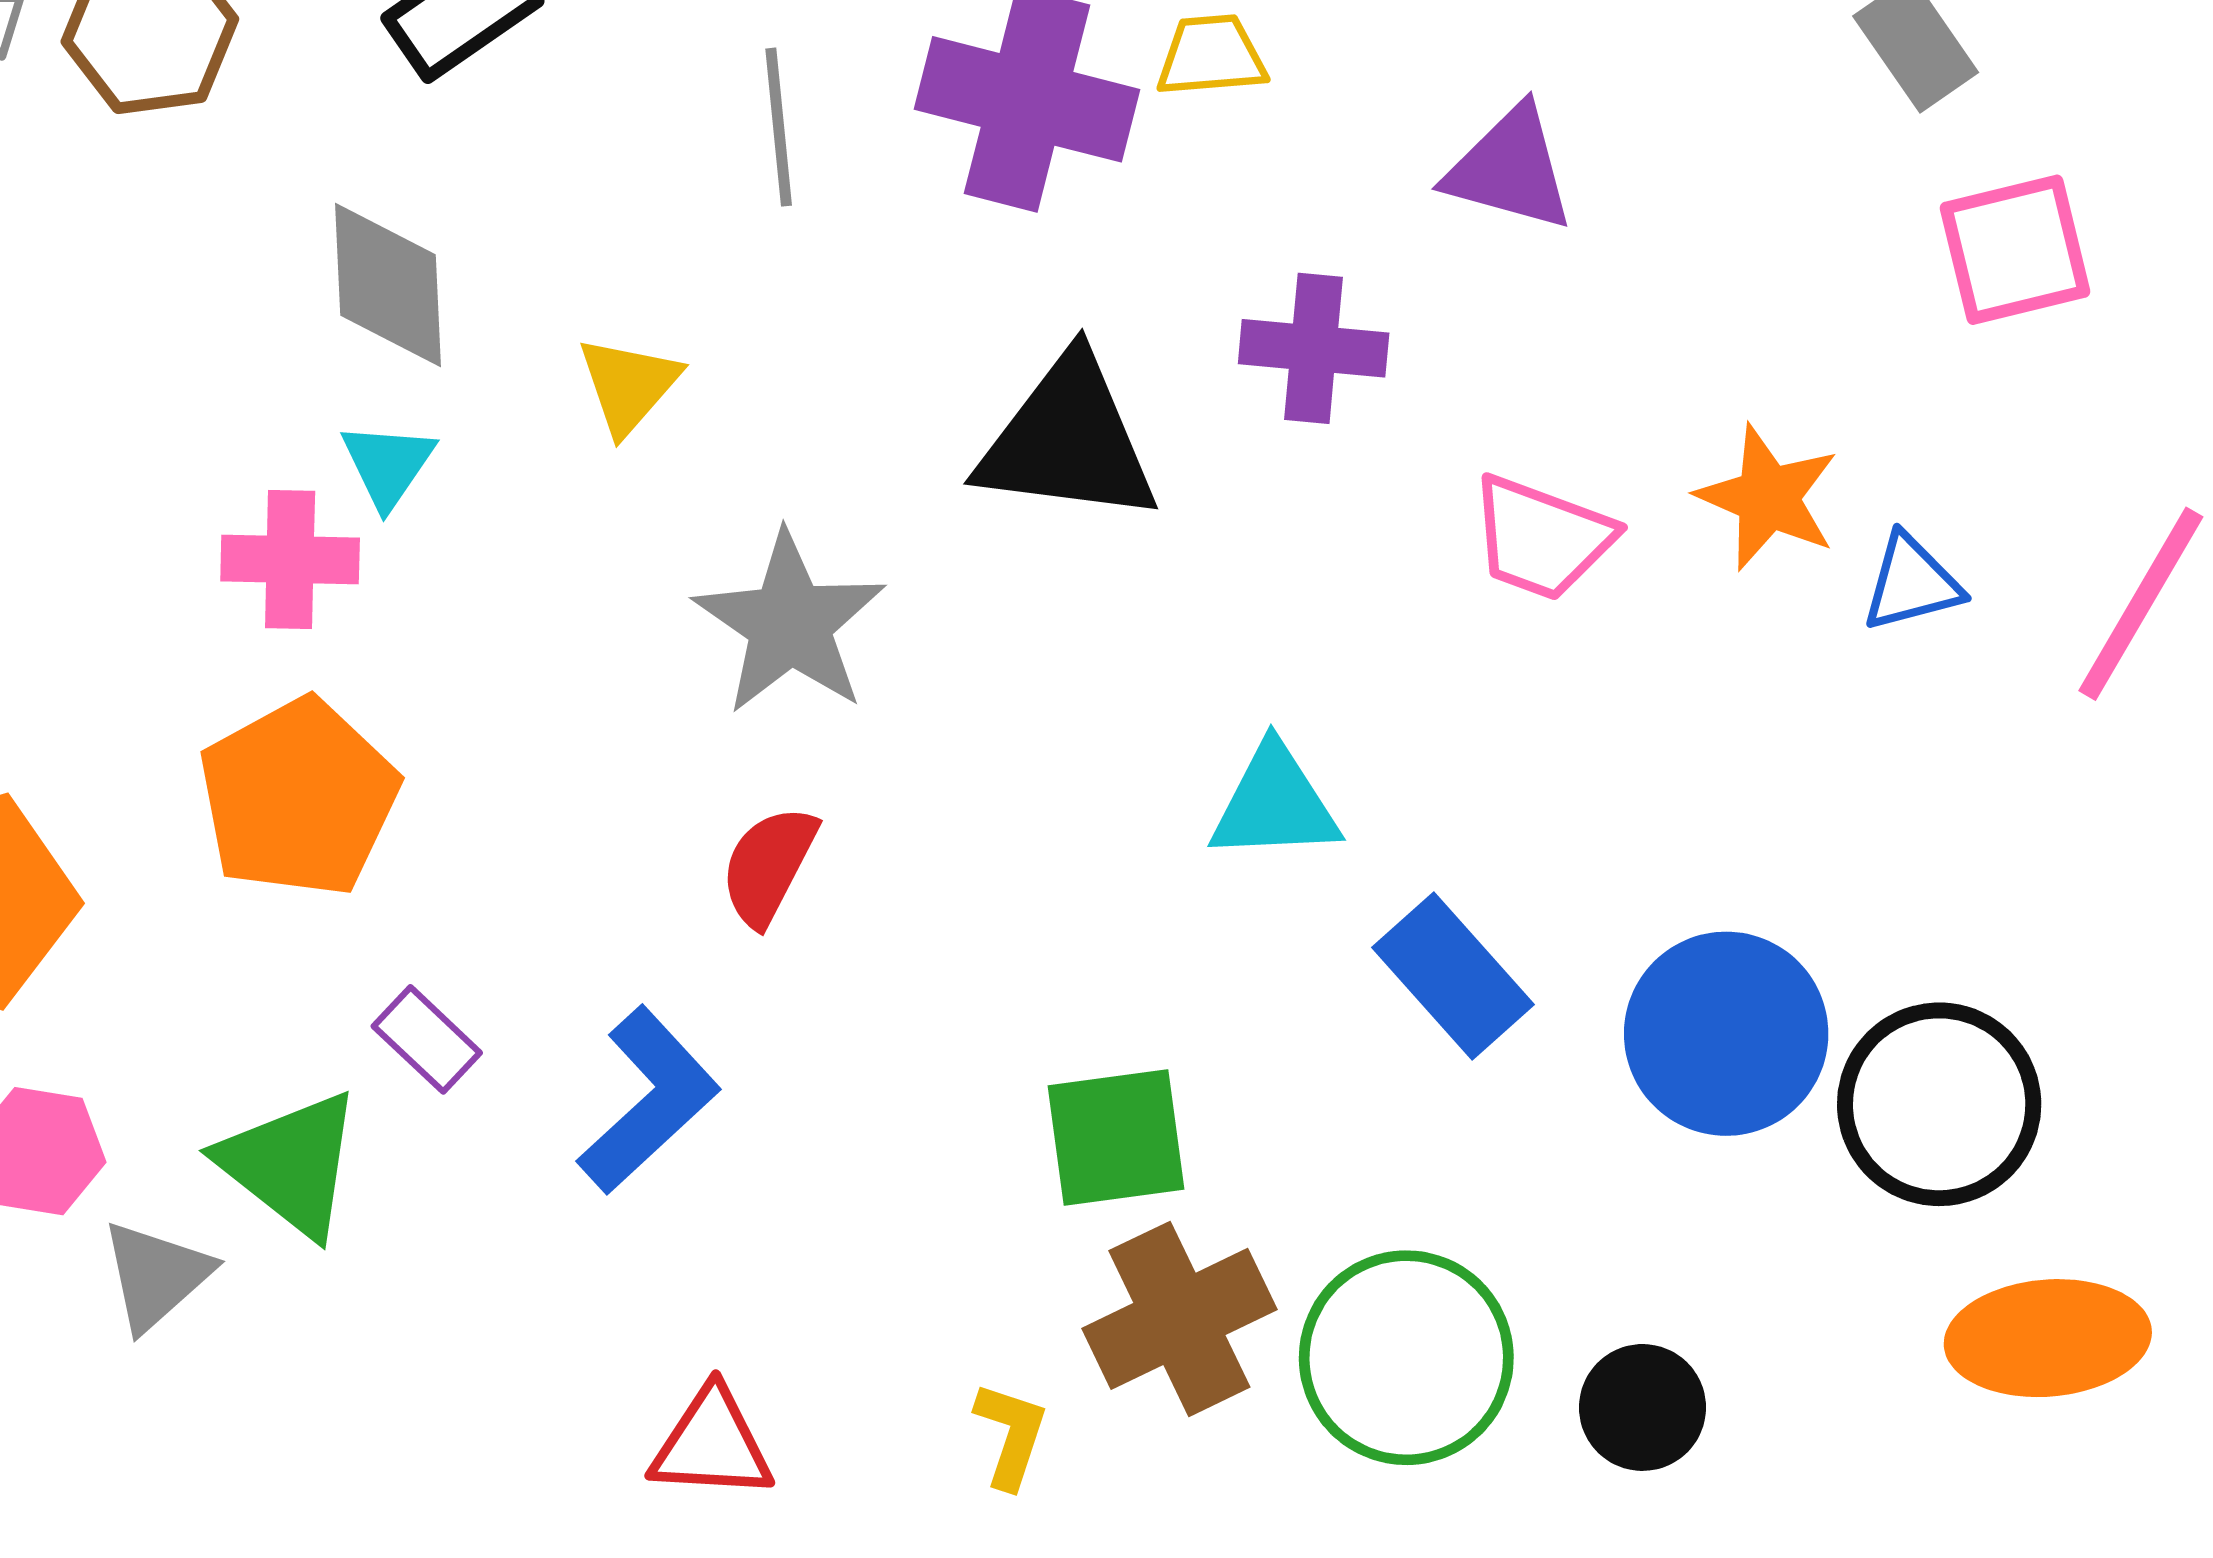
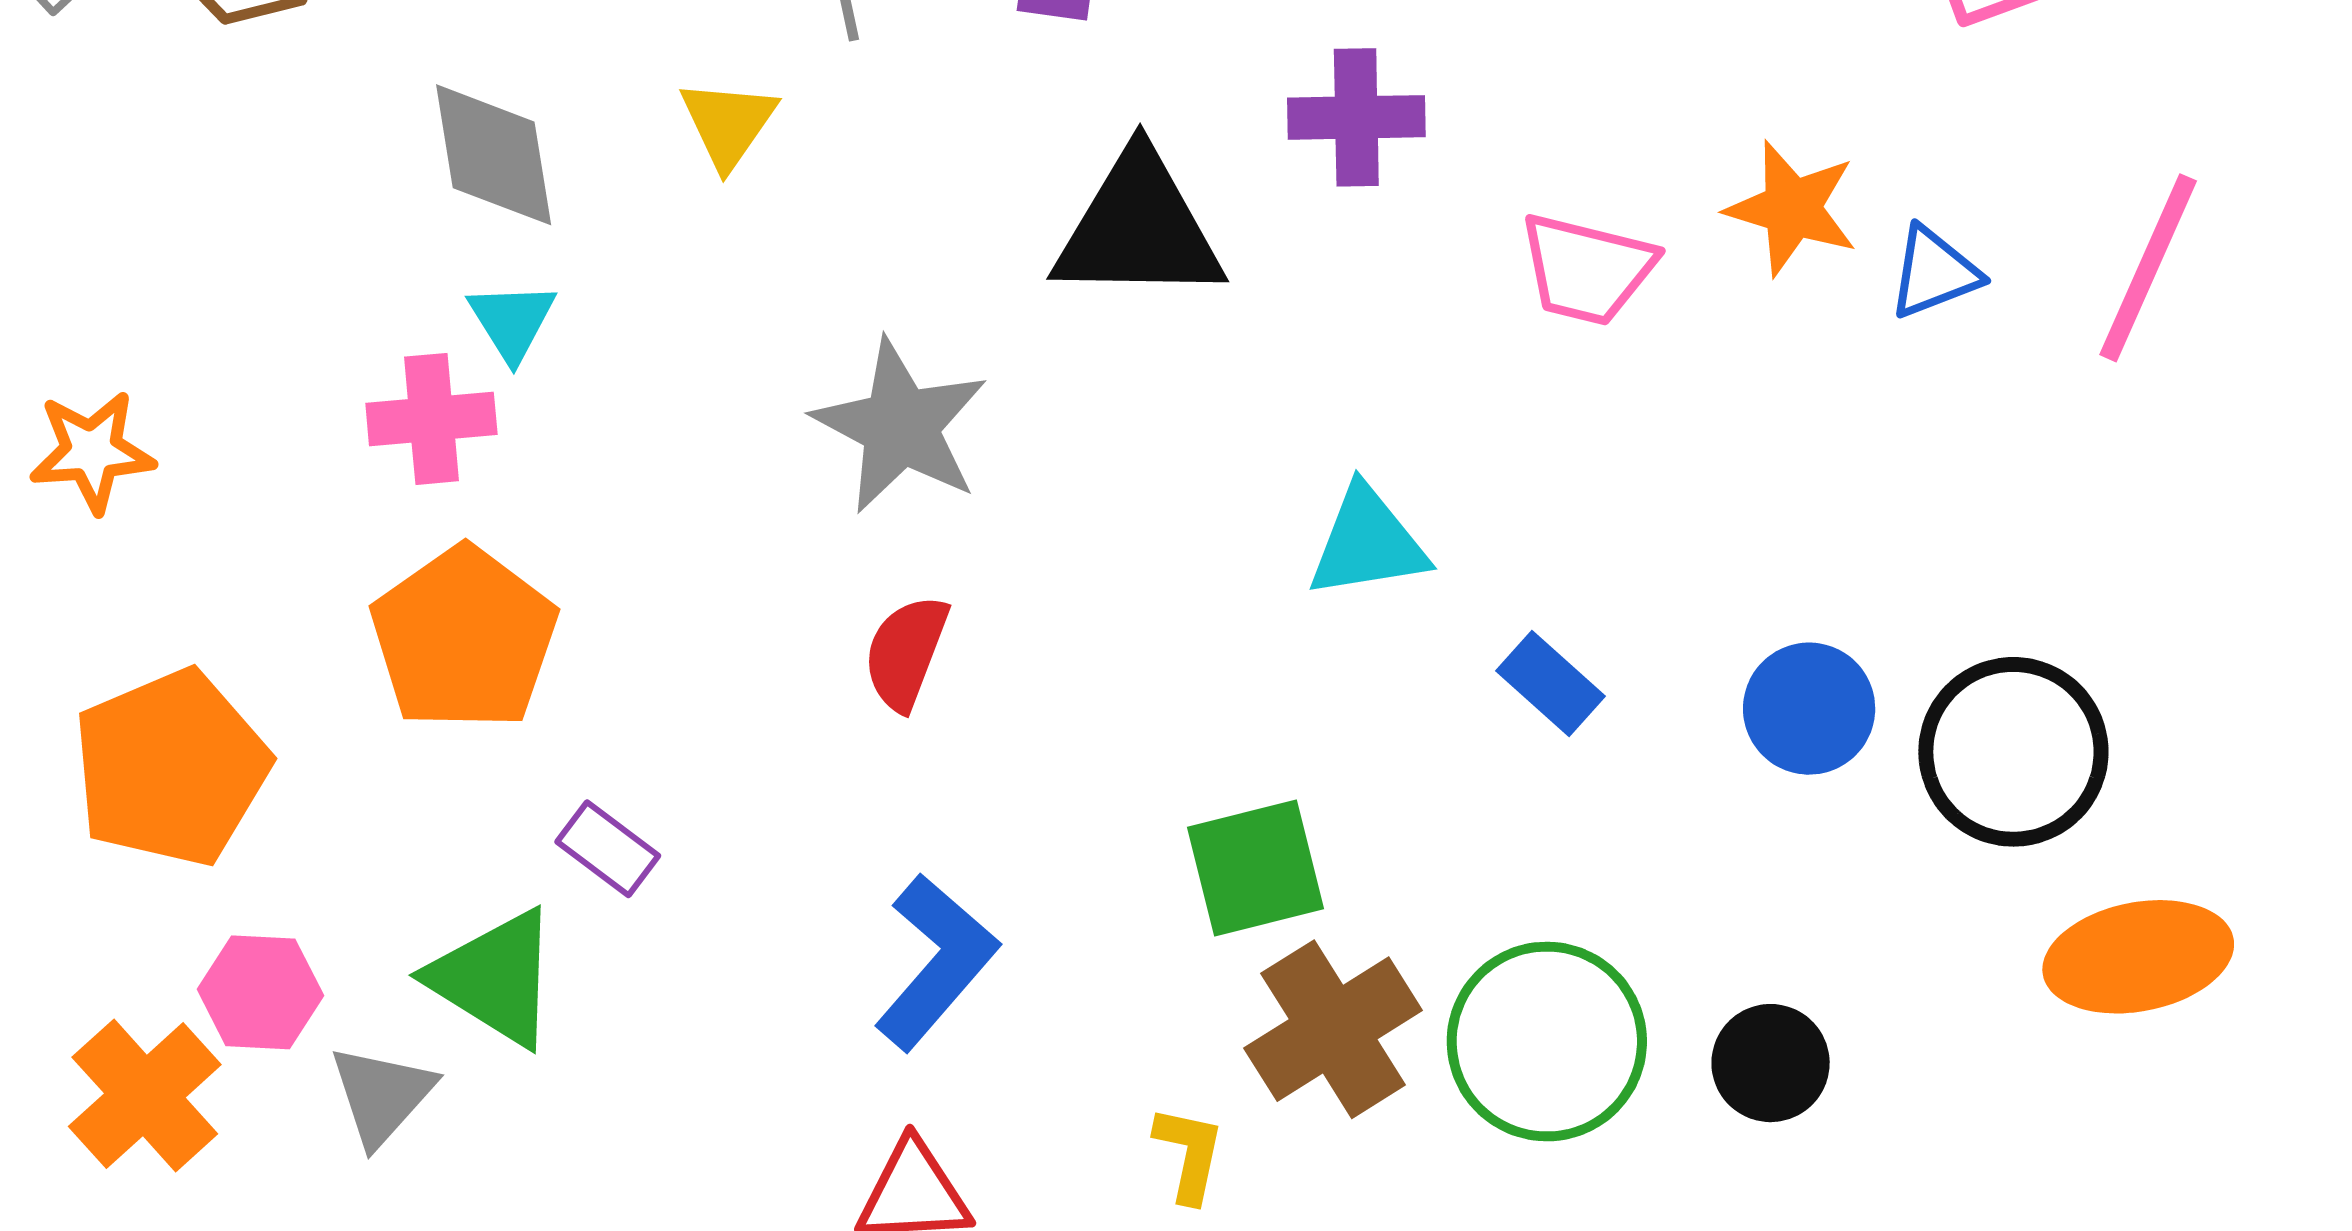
yellow triangle: (629, 385) -> (728, 124), moved
blue rectangle: (1453, 976) -> (1550, 684), size x0.7
blue circle: (1726, 1034) -> (1809, 709), size x0.7
blue L-shape: (649, 1100) -> (936, 962), moved

